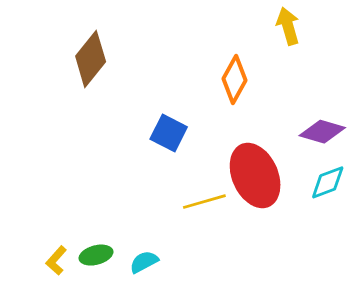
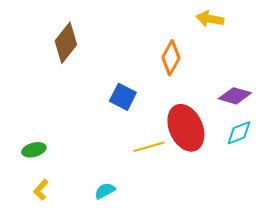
yellow arrow: (288, 26) -> (210, 19), turned -64
green ellipse: (96, 255) -> (34, 150), moved

